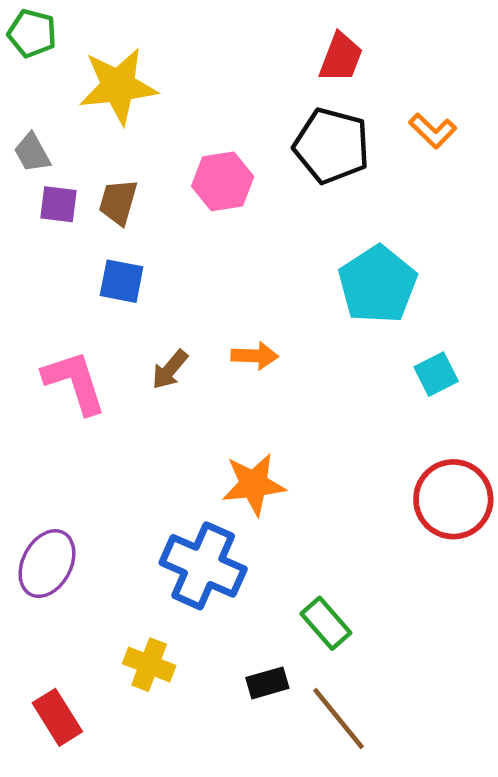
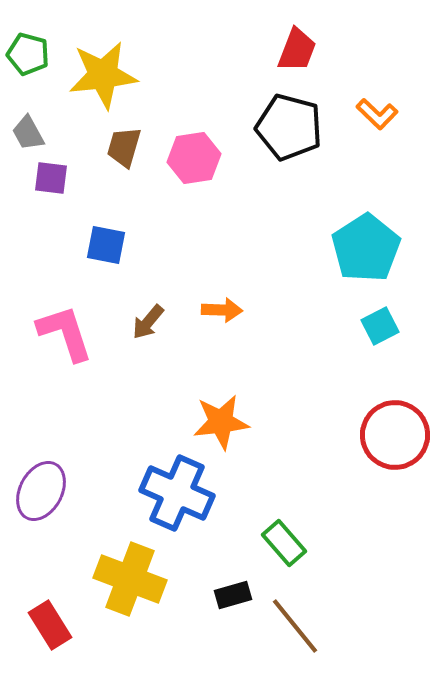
green pentagon: (32, 33) -> (28, 54), moved
brown trapezoid: (118, 202) -> (124, 147), moved
cyan pentagon: (378, 285) -> (366, 248), moved
yellow cross: (149, 665) -> (130, 579), size x1.6

